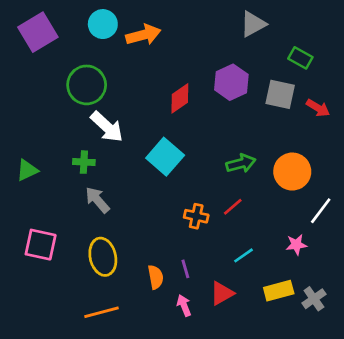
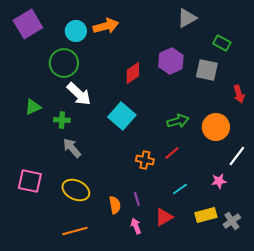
cyan circle: (103, 24) -> (76, 31), moved
red arrow: (318, 108) -> (239, 94), moved, turned 42
green triangle: (27, 170) -> (33, 107), moved
yellow ellipse: (103, 257) -> (76, 190), turned -52

